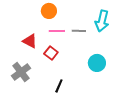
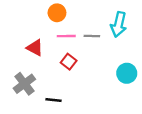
red square: (51, 53) -> (69, 62), moved
cyan circle: (97, 63) -> (127, 73), moved
black line: (59, 86) -> (53, 100), moved, turned 72

